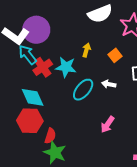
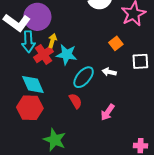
yellow arrow: (86, 50) -> (52, 41), moved
cyan arrow: (28, 55) -> (28, 42), turned -145
red semicircle: (50, 136) -> (76, 101), moved, turned -49

